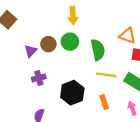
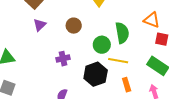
green circle: (70, 42) -> (102, 45), moved
purple triangle: (31, 51) -> (40, 25), moved
yellow line: (106, 75) -> (118, 61), moved

